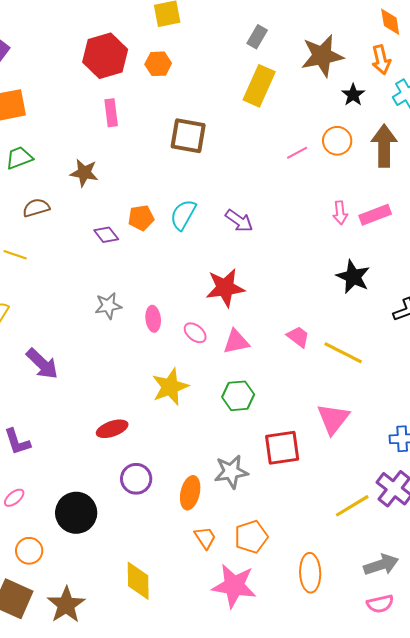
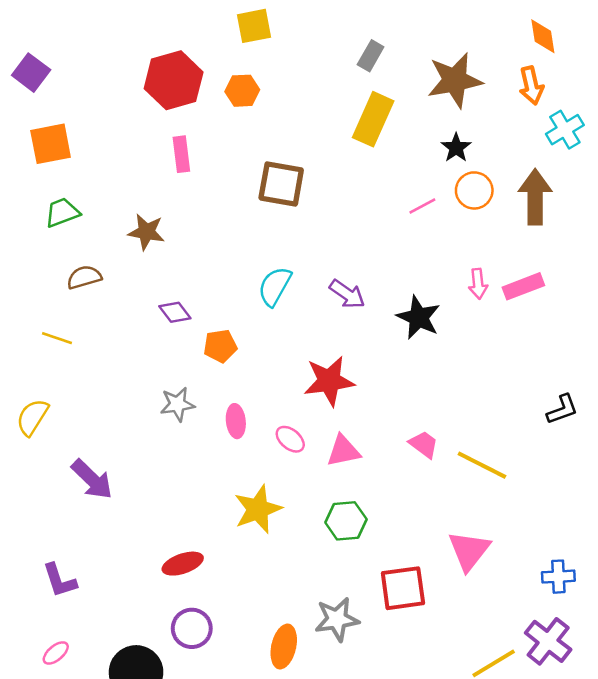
black star: (353, 95) -> (456, 148), moved
orange pentagon: (141, 218) -> (220, 346), moved
black star: (353, 277) -> (418, 317), moved
purple circle: (136, 479) -> (192, 628), moved

